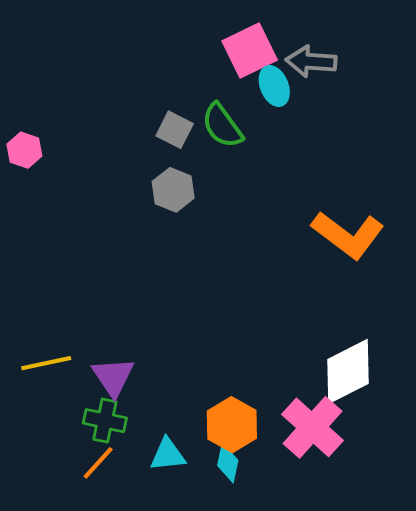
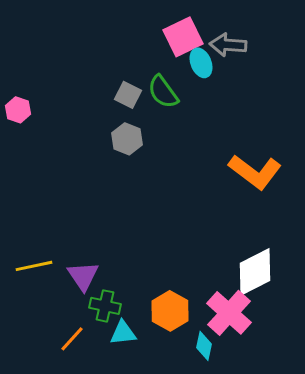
green cross: (105, 421) -> (105, 306), moved
cyan diamond: (228, 463) -> (204, 346), moved

